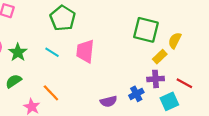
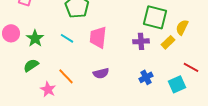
purple cross: (156, 79) -> (141, 41), moved
purple semicircle: (109, 101) -> (101, 73), moved

